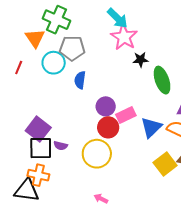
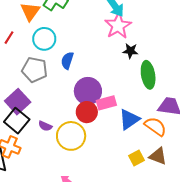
gray pentagon: (72, 48) -> (35, 70), moved
purple circle: (106, 106) -> (88, 91), size x1.4
purple semicircle: (61, 146) -> (45, 126), moved
black square: (41, 148) -> (17, 121), turned 30
yellow square: (165, 164) -> (136, 158), size x0.7

